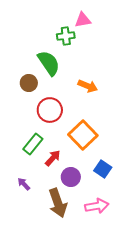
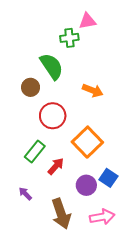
purple circle: (71, 177) -> (86, 185), moved

